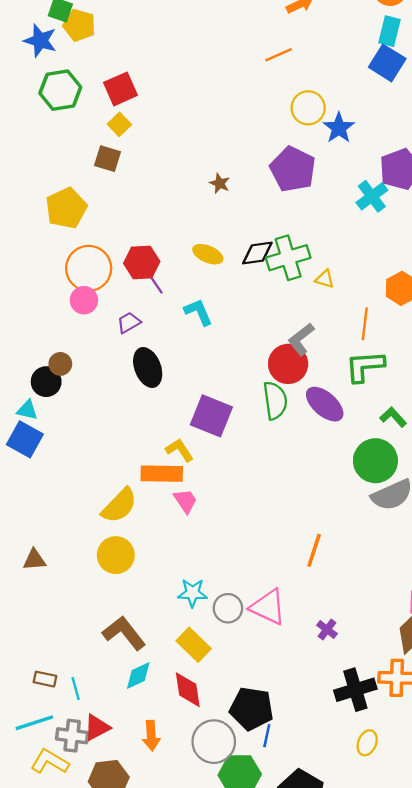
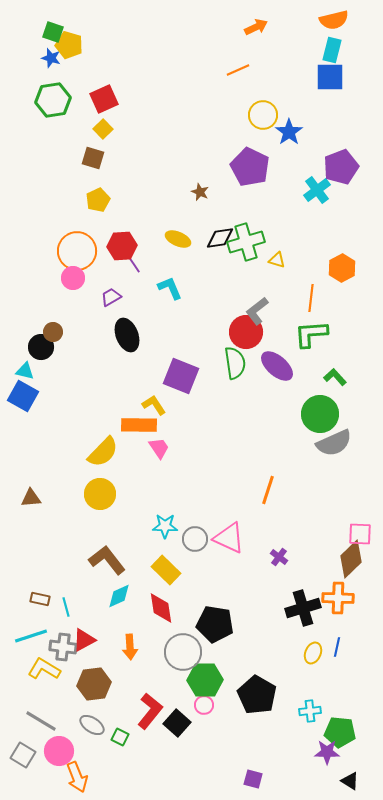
blue star: (40, 41) -> (51, 58), moved, size x0.7
blue square: (387, 63) -> (330, 77), turned -32
brown star: (220, 183) -> (200, 192), moved
yellow pentagon: (66, 208) -> (98, 200), moved, size x0.7
blue line: (267, 736) -> (337, 647), moved

